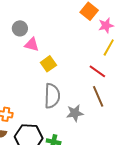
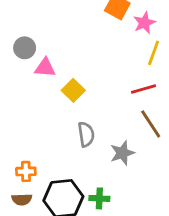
red line: (97, 71) -> (144, 89), turned -42
gray semicircle: (52, 96) -> (86, 134), size x0.7

